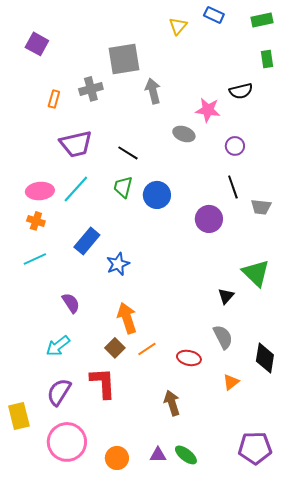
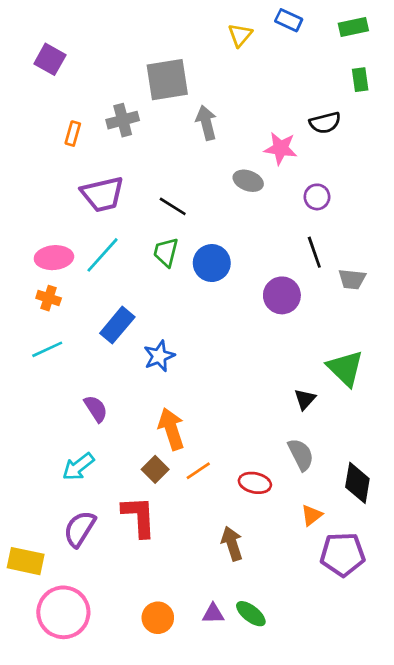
yellow rectangle: (19, 416) -> (26, 561), turned -64
pink circle: (67, 442) -> (63, 612), moved
purple pentagon: (255, 448) -> (343, 554), moved

